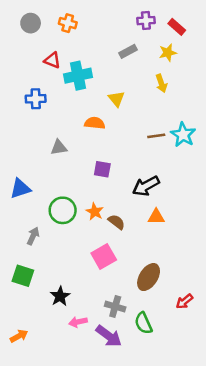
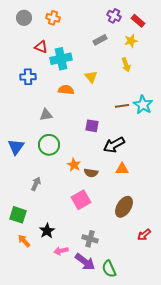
purple cross: (146, 21) -> (114, 16), turned 32
orange semicircle: (95, 123) -> (66, 90), moved
purple square: (102, 169) -> (92, 126), moved
blue triangle: (20, 189) -> (16, 147), turned -36
green circle: (63, 210) -> (49, 145), moved
brown semicircle: (116, 222) -> (91, 173), turned 152
gray arrow: (33, 236) -> (36, 184), moved
brown ellipse: (149, 277) -> (124, 207), moved
green semicircle: (143, 323) -> (109, 269), moved
orange arrow: (19, 336) -> (24, 241), moved, turned -104

